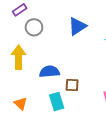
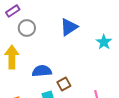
brown square: (72, 85) -> (64, 84), turned -32

